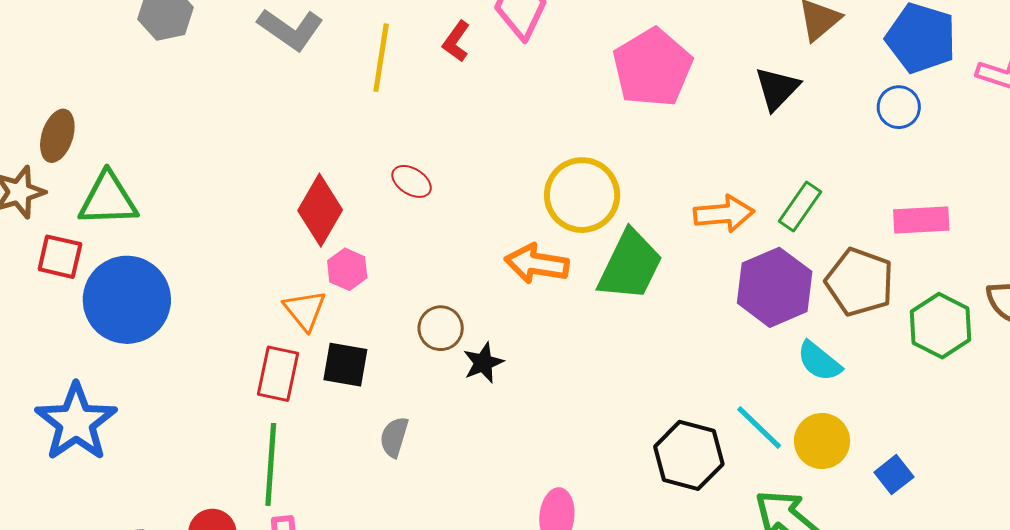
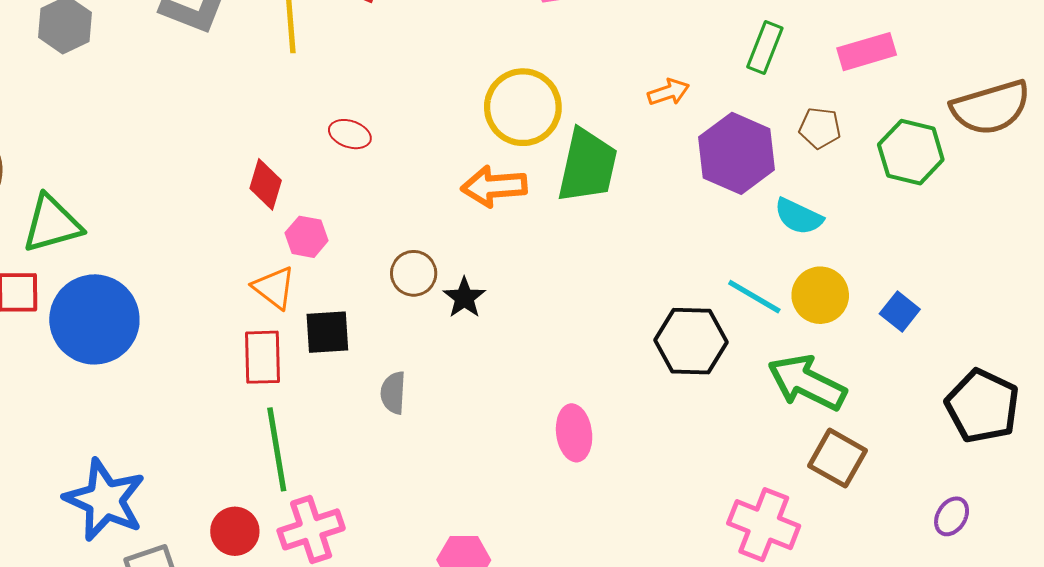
green rectangle: (800, 207) -> (765, 47), moved
red diamond: (320, 210) -> (266, 184), size x0.7
orange arrow: (724, 214) -> (669, 92), size x0.7
brown pentagon: (860, 282) -> (820, 128), size x0.6
blue star: (76, 422) -> (105, 500), moved

